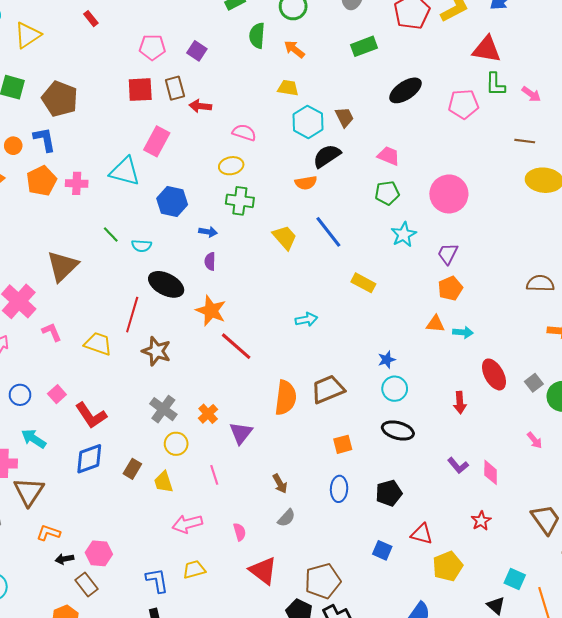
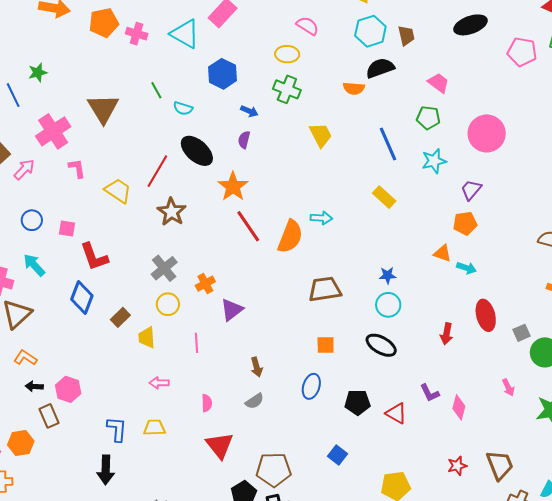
blue line: (328, 232) -> (388, 144), moved
brown triangle: (62, 266) -> (103, 109), turned -32
pink square: (57, 394) -> (67, 228), turned 36
orange semicircle: (286, 398) -> (290, 237), moved
blue diamond: (89, 459) -> (82, 297), turned -64
red star: (481, 521) -> (457, 466), moved
pink arrow: (187, 524) -> (159, 383), size x0.7
red triangle: (422, 534) -> (396, 413), moved

